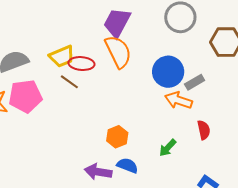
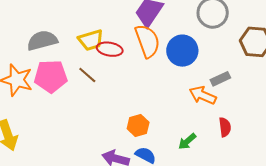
blue circle: (168, 72) -> (182, 51), moved
brown line: (69, 82) -> (87, 75), moved

